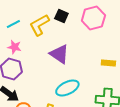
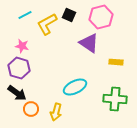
cyan line: (13, 24) -> (25, 15), moved
purple triangle: (59, 54) -> (89, 43), moved

